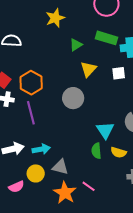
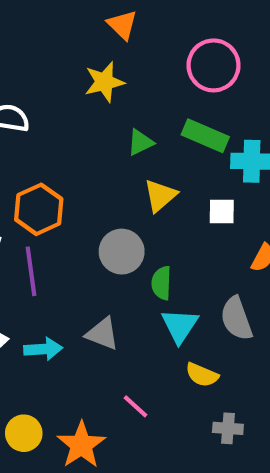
green semicircle: (96, 151) -> (161, 283), moved
gray triangle: (60, 167) -> (102, 334), moved
yellow circle: (36, 173) -> (24, 433), moved
pink line: (89, 186) -> (136, 406), moved

